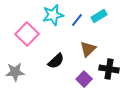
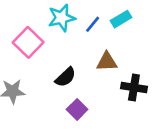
brown triangle: (88, 49) -> (107, 62), turned 42
purple square: (84, 79) -> (77, 109), moved

